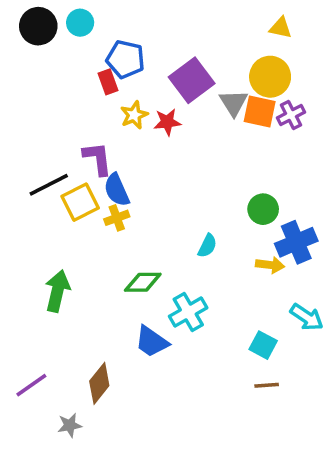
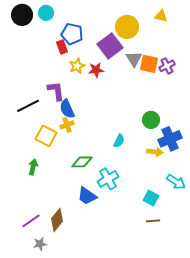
yellow circle: (270, 77) -> (127, 27), moved
yellow square: (80, 202) -> (46, 136), moved, turned -35
green arrow: (57, 291) -> (33, 167), size x0.7
purple line: (31, 385) -> (31, 221), moved

